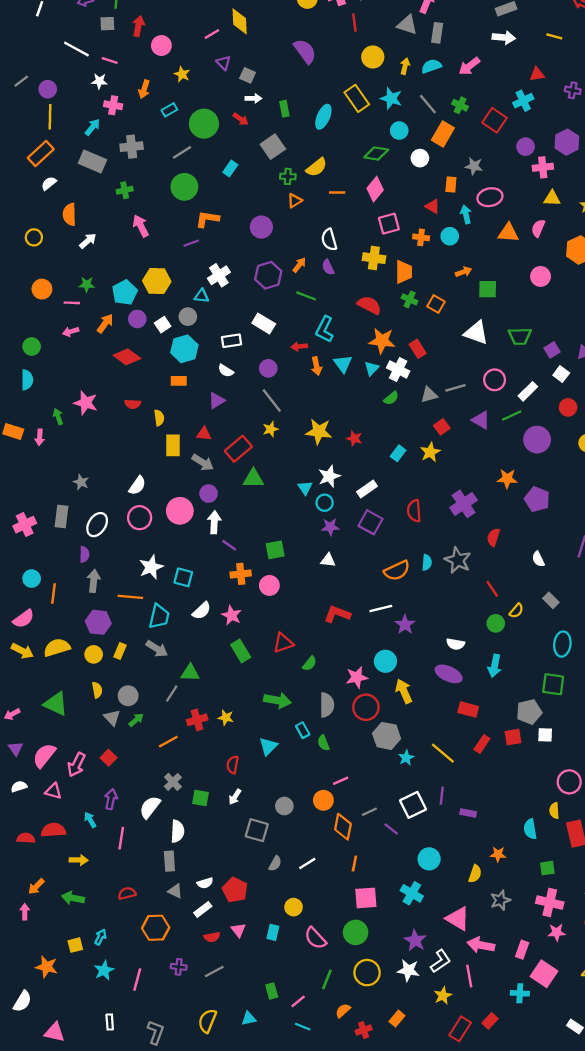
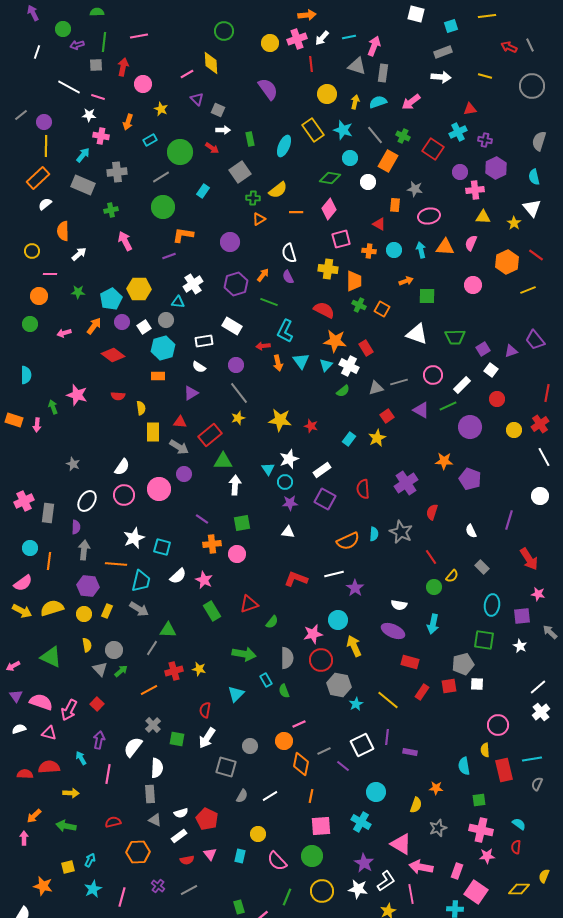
purple cross: (573, 90) -> (485, 140), moved
cyan arrow: (466, 214) -> (421, 250), moved
pink line: (72, 303) -> (50, 274), moved
green circle: (32, 347) -> (30, 324), moved
gray rectangle: (61, 517) -> (48, 513), moved
white arrow: (214, 522) -> (235, 485), moved
pink semicircle: (44, 755) -> (41, 702), turned 70
white arrow: (235, 797) -> (207, 738), size x1.5
purple cross: (179, 967) -> (158, 886), turned 32

